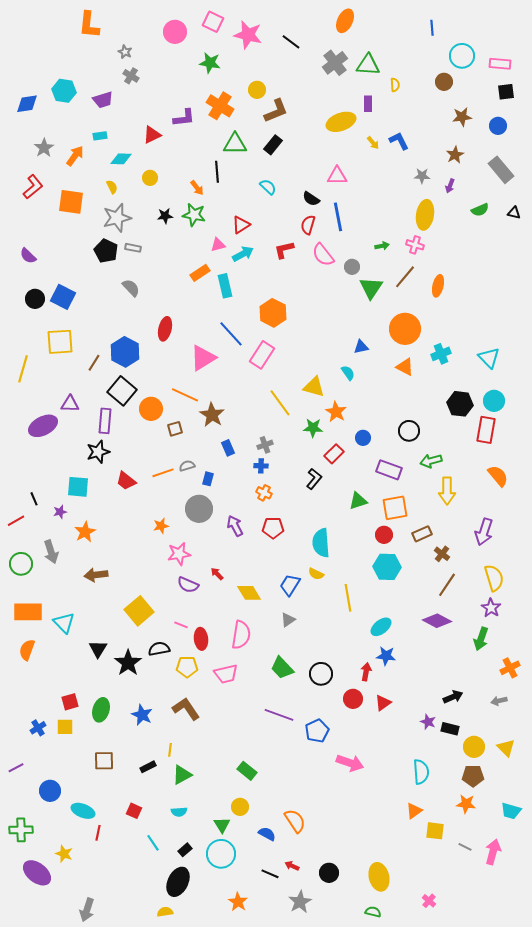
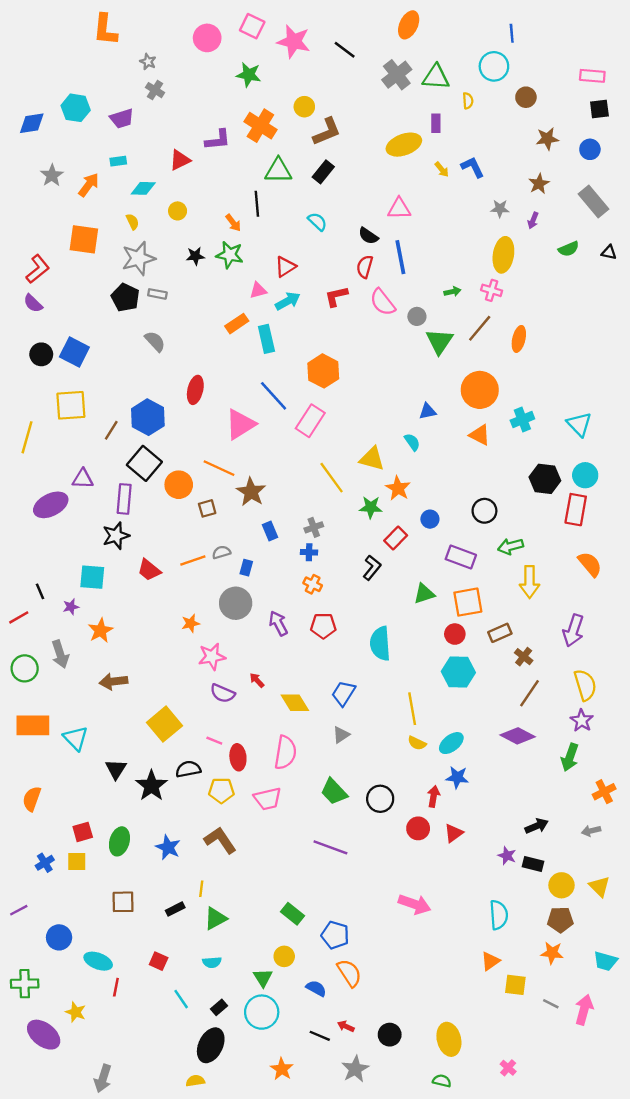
cyan circle: (462, 56) -> (494, 66), moved
red L-shape: (33, 187) -> (38, 269), moved
yellow semicircle: (316, 574) -> (417, 743), moved
orange semicircle: (27, 650) -> (32, 799), moved
blue pentagon: (317, 731) -> (335, 935), moved, turned -30

